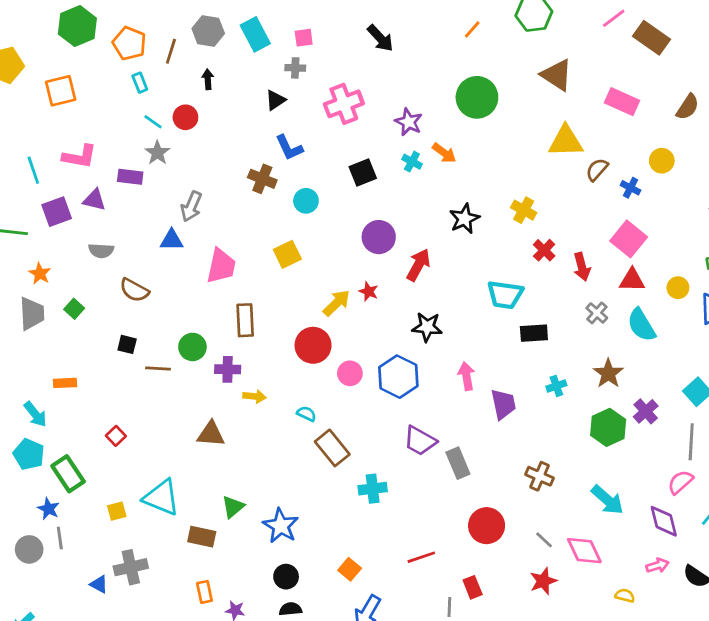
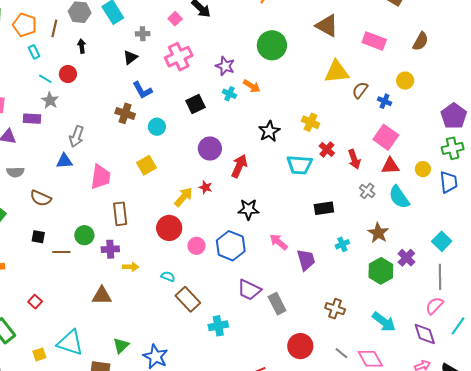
pink square: (304, 38) -> (175, 19), moved, turned -32
cyan trapezoid: (505, 295) -> (300, 165), moved
pink arrow: (466, 376) -> (279, 242), turned -36

